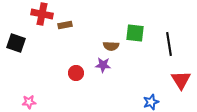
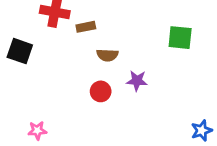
brown semicircle: (111, 46) -> (107, 55), moved

